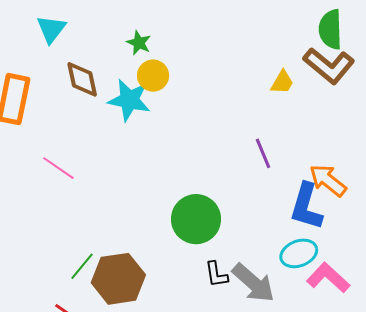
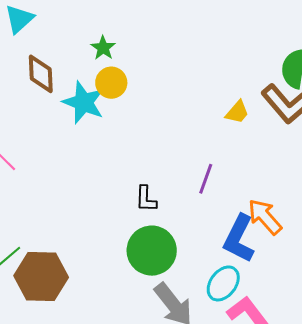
purple line: (263, 153) -> (206, 179), turned 32
green circle: (196, 219) -> (152, 251), moved
cyan ellipse: (299, 253) -> (223, 283), turned -42
black L-shape: (216, 274) -> (146, 199), moved

